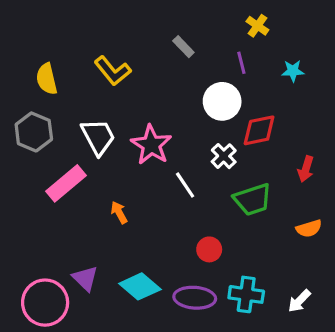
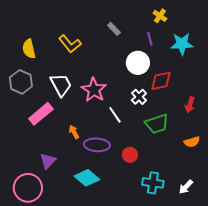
cyan star: (293, 71) -> (182, 44), size x1.6
purple triangle: (85, 278) -> (48, 161), moved, turned 30
purple ellipse: (195, 298) -> (97, 145), moved

